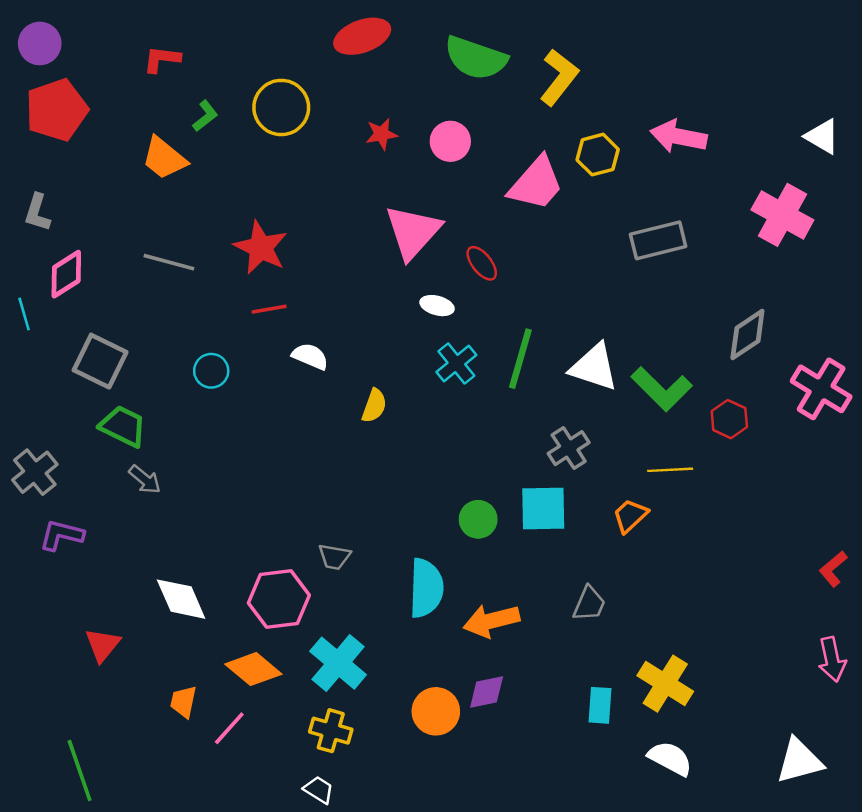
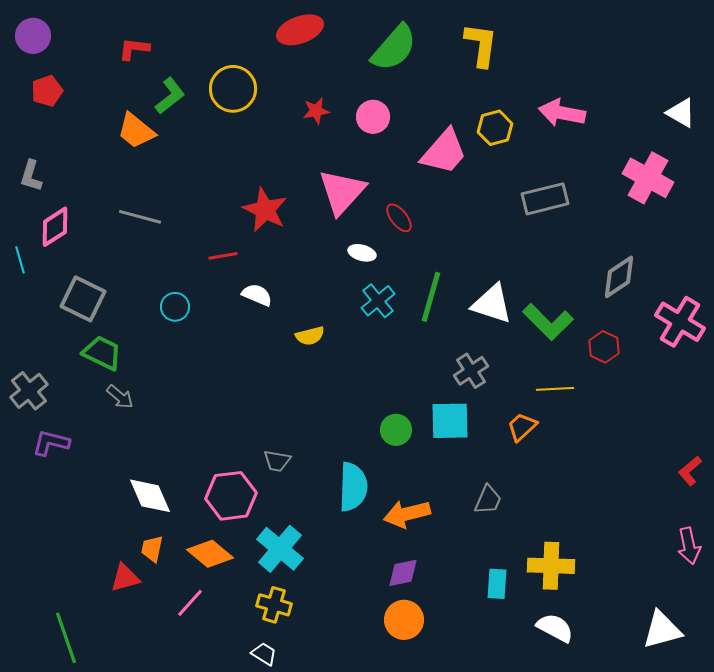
green semicircle: (476, 58) -> (394, 48), turned -68
yellow L-shape: (559, 77) -> (481, 45), moved, turned -30
red pentagon: (57, 110) -> (47, 91), size x0.6
green L-shape: (205, 116) -> (170, 96), size x1.4
red star: (261, 248) -> (265, 210), moved
yellow semicircle: (374, 406) -> (310, 336), turned 56
red triangle: (103, 645) -> (125, 578), moved, turned 36
yellow cross: (665, 684) -> (551, 566), turned -30
orange trapezoid: (183, 702) -> (152, 549), moved
orange circle: (436, 711) -> (404, 620), moved

